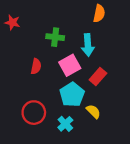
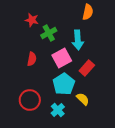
red star: (12, 22) -> (32, 20), moved
green cross: (55, 37) -> (49, 33), turned -35

